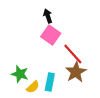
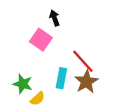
pink square: (51, 35) -> (41, 40), moved
cyan rectangle: (50, 82) -> (61, 78), moved

